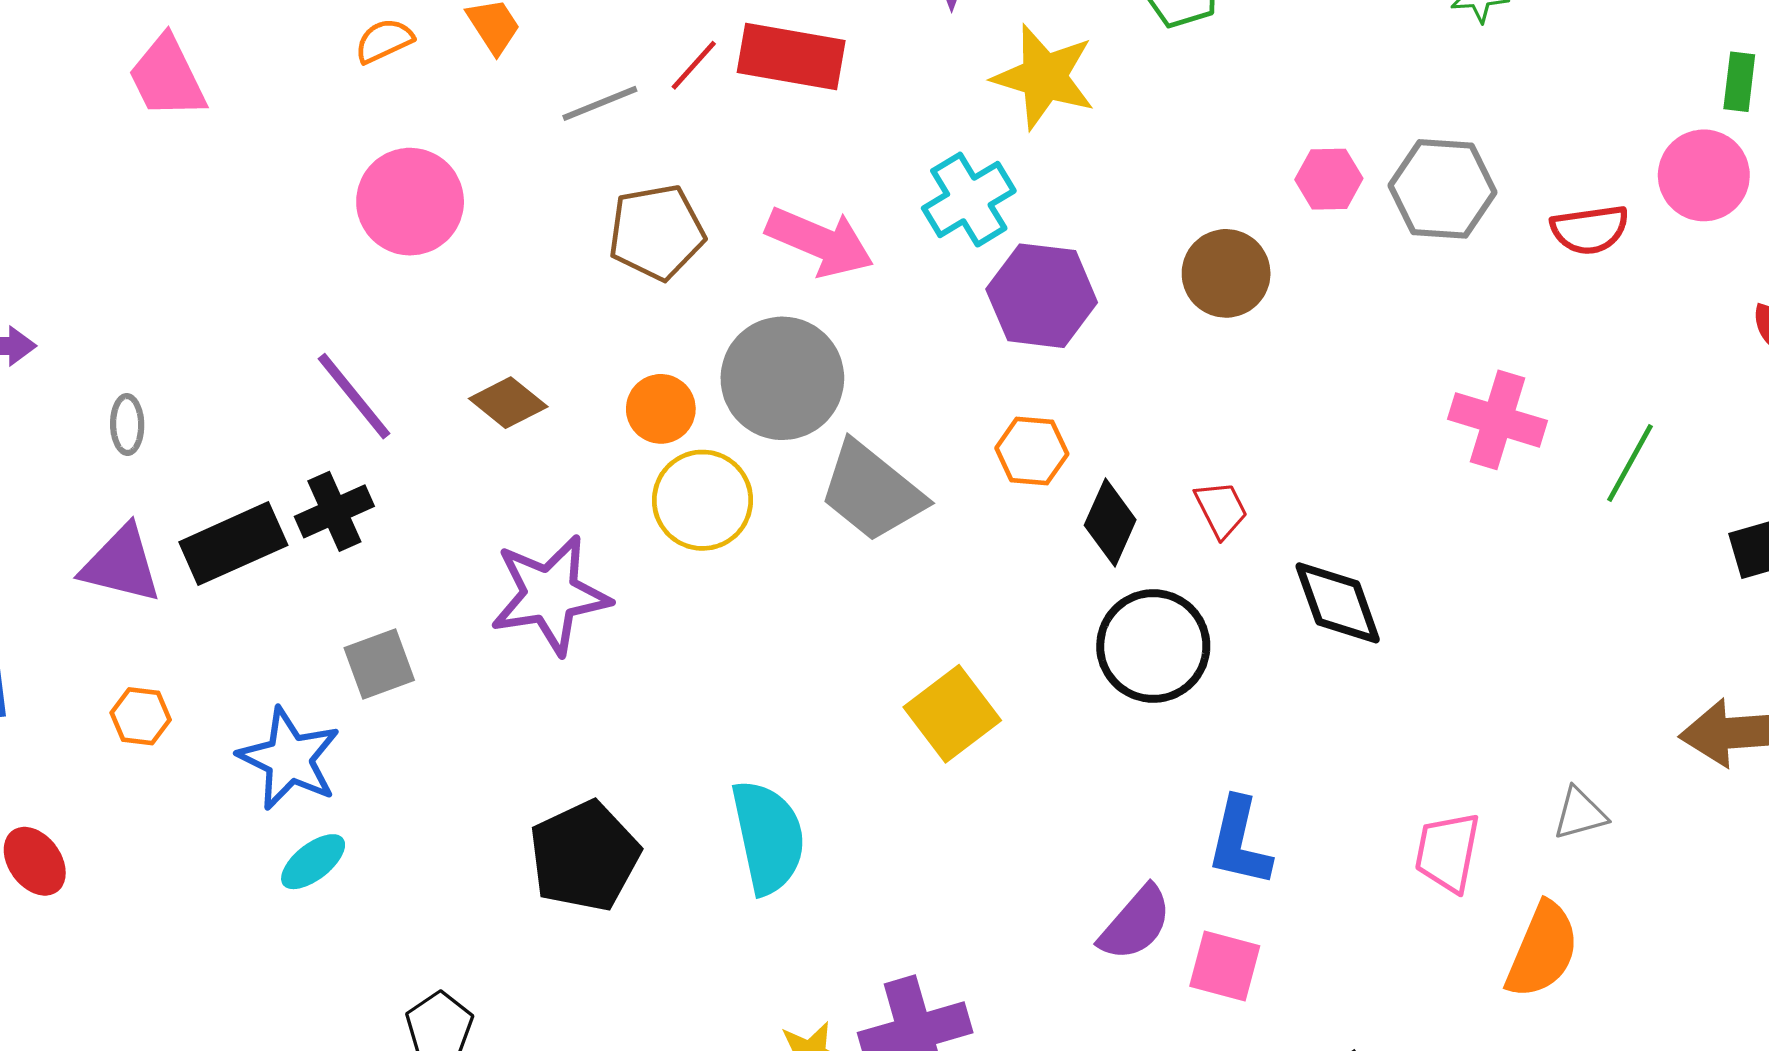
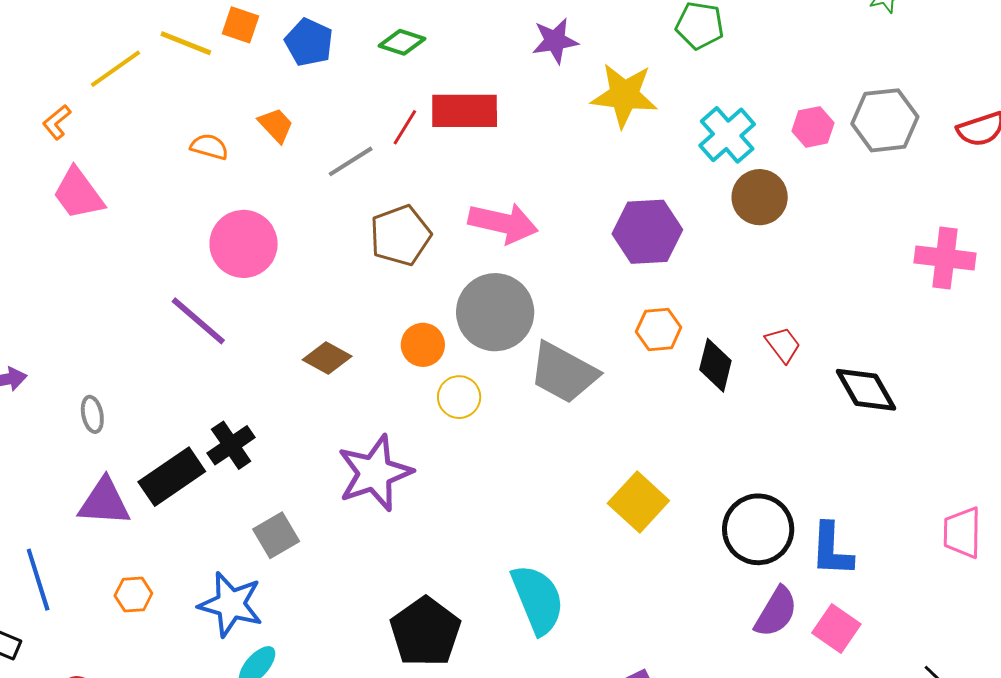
orange semicircle: (384, 41) -> (209, 147), turned 51
cyan cross: (969, 200) -> (727, 135), moved
purple line: (354, 396) -> (198, 321), moved
yellow circle: (702, 500) -> (459, 397), size x0.7
black circle: (1153, 646) -> (758, 529), moved
pink square: (1225, 966) -> (836, 629), turned 30

